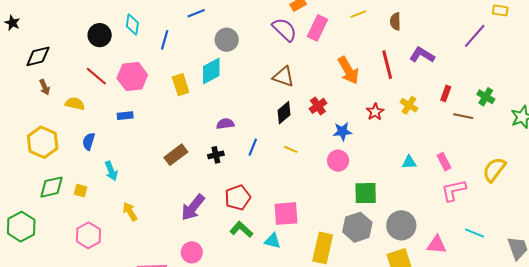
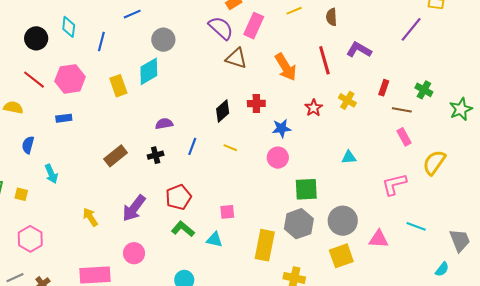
brown triangle: (283, 77) -> (236, 58), moved
red cross: (318, 106) -> (256, 103), turned 36
pink rectangle: (444, 162) -> (404, 137), moved
yellow arrow: (130, 212) -> (90, 217), moved
pink square: (286, 214) -> (227, 212), size x0.6

